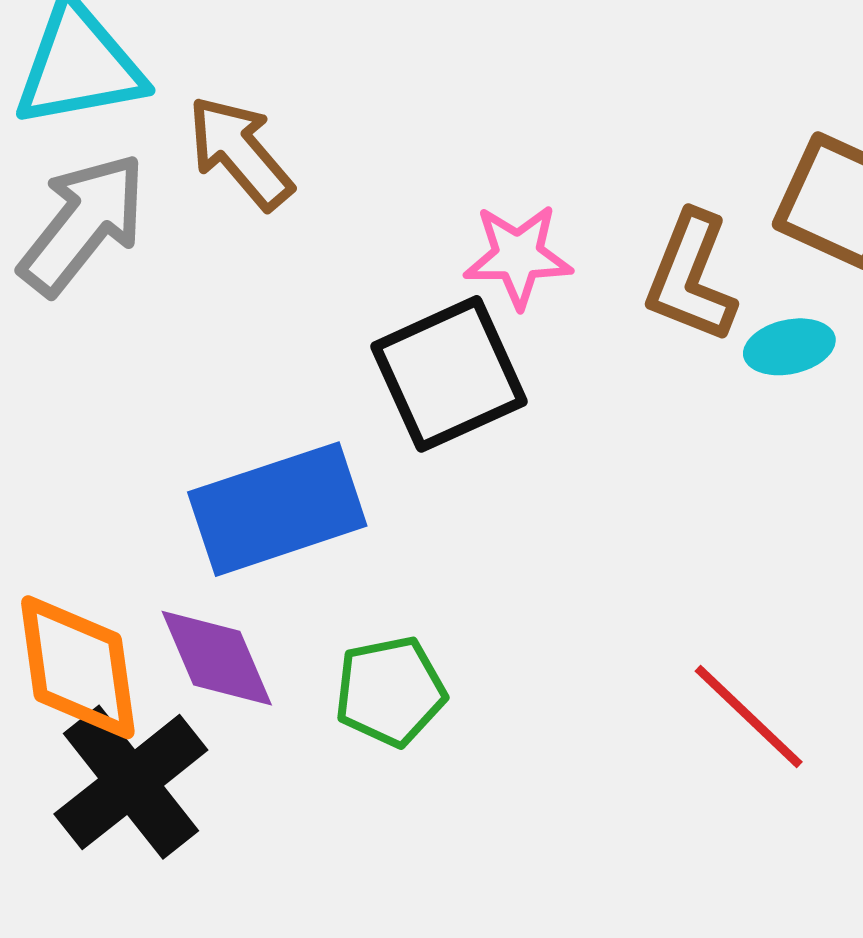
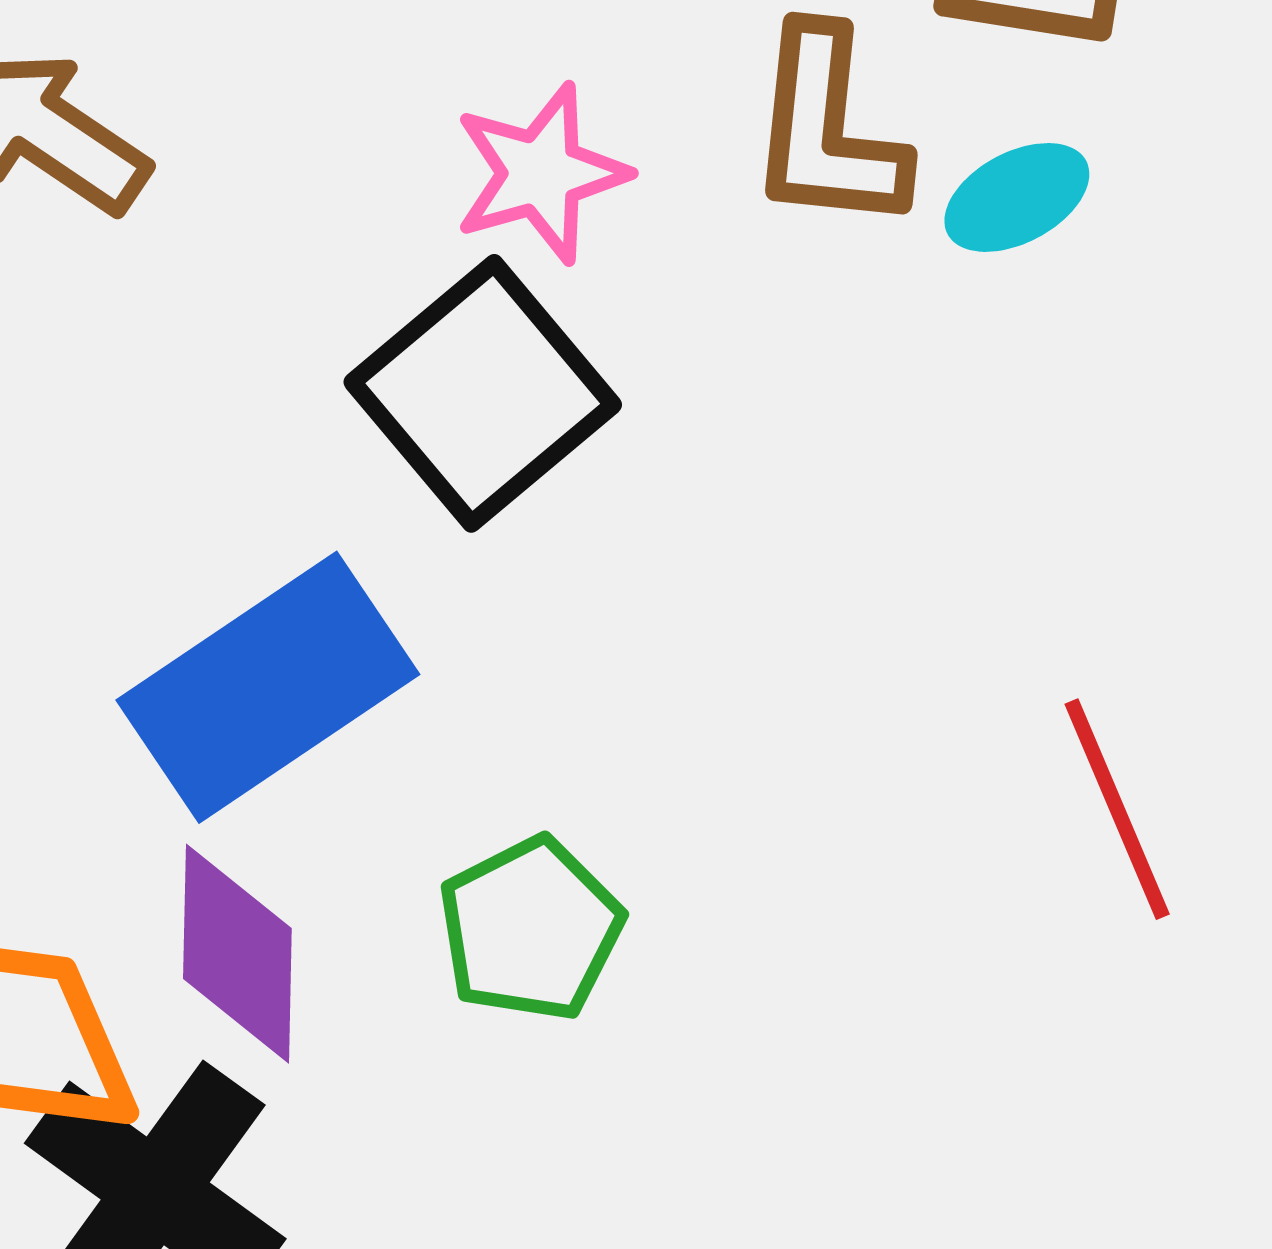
purple diamond: (217, 658) -> (237, 954), turned 40
red line: (749, 717) -> (1117, 809), turned 39

